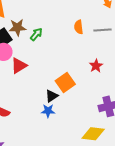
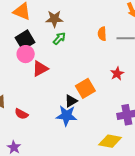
brown star: (18, 27) -> (54, 19), moved
blue star: (48, 111) -> (66, 116), size x1.5

